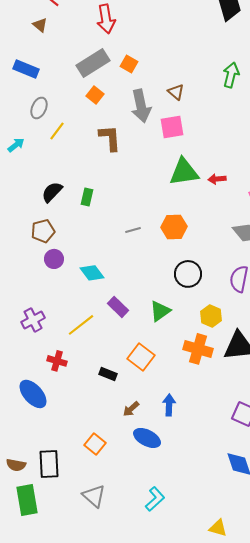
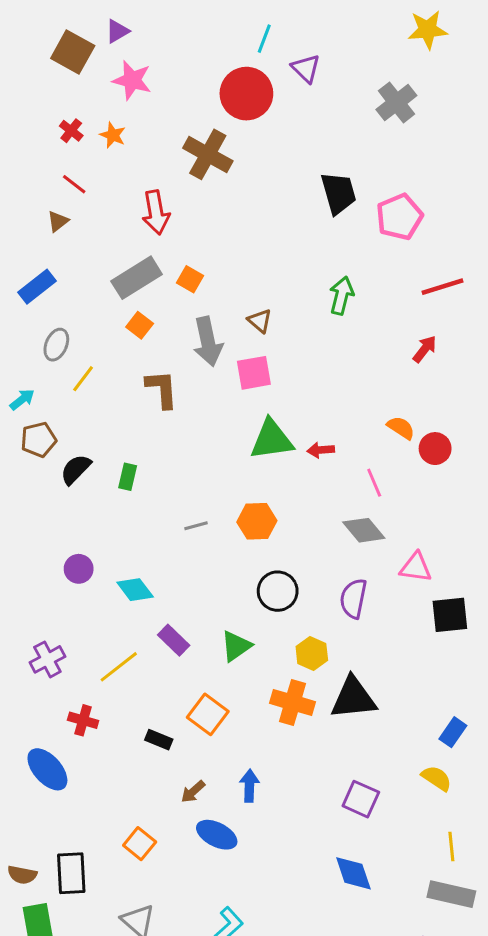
brown triangle: (40, 25) -> (58, 221), turned 42
blue rectangle: (26, 69) -> (37, 287), turned -60
brown pentagon: (43, 231) -> (39, 440), moved

